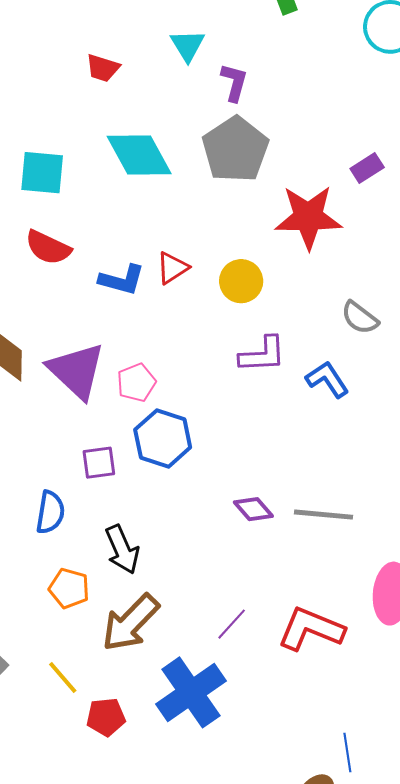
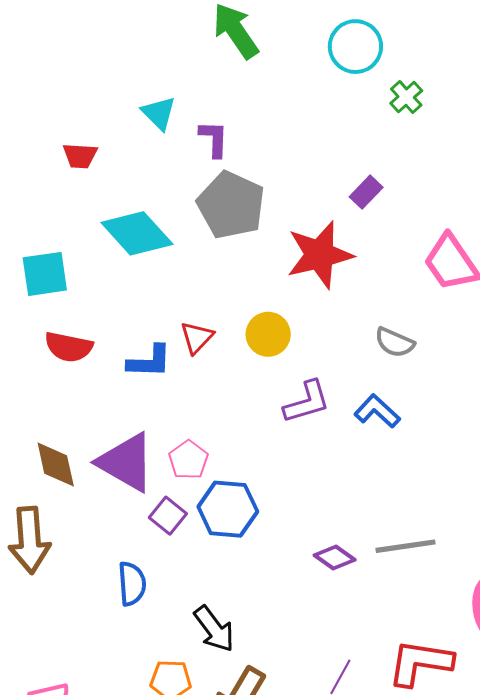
purple square: (99, 463) -> (168, 516), moved, turned -30
blue semicircle: (50, 512) -> (132, 584), moved

